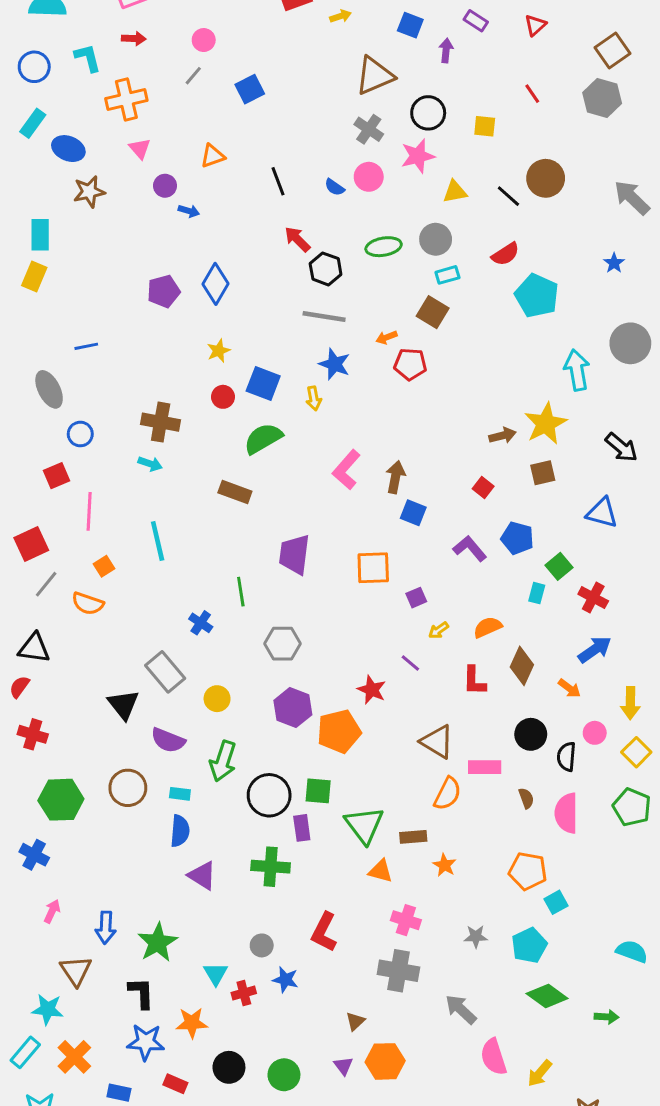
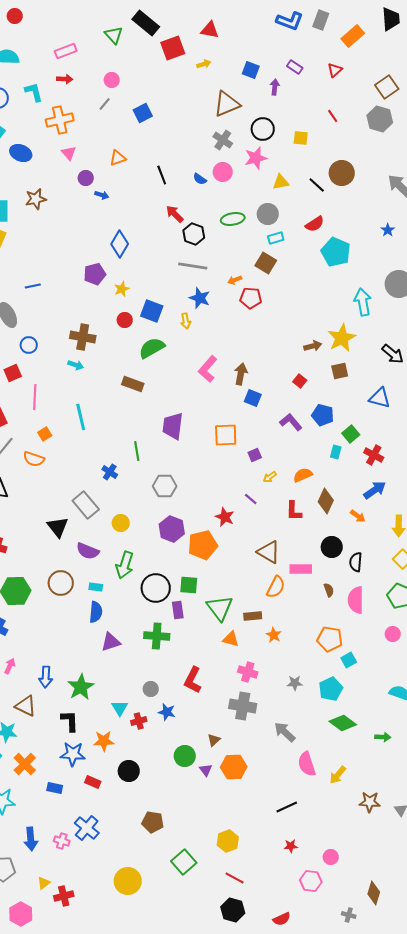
brown star: (89, 192) -> (36, 199), moved
purple pentagon: (164, 291) -> (95, 274), moved
pink circle: (595, 733) -> (393, 634), moved
purple triangle: (202, 876) -> (111, 642), turned -50
brown triangle: (76, 971) -> (26, 706), turned -30
green circle: (284, 1075) -> (185, 756), moved

